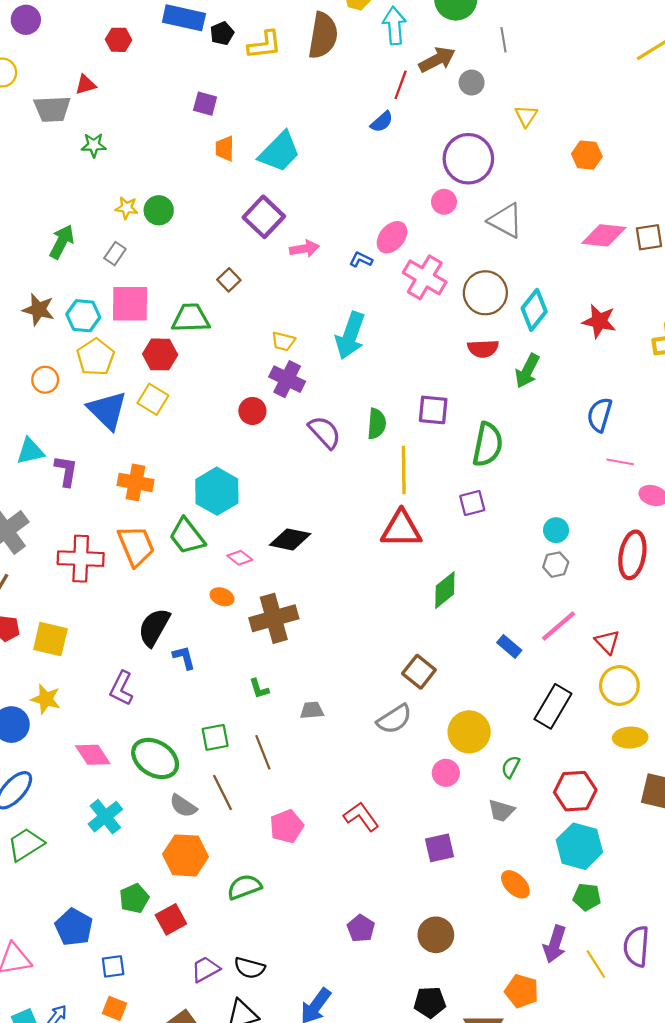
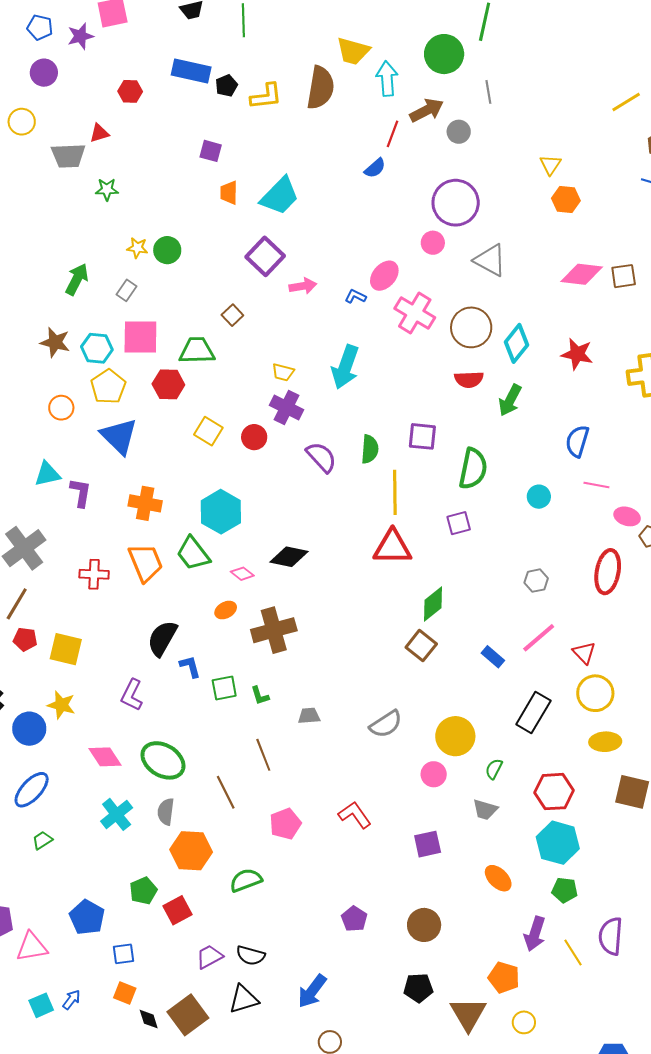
yellow triangle: (526, 116) -> (550, 165), moved
yellow square: (153, 399) -> (208, 431), moved
cyan circle: (556, 530) -> (539, 497), moved
red cross: (81, 559) -> (94, 574), size x0.7
orange ellipse: (222, 597) -> (226, 610), turned -50
brown square: (419, 672) -> (421, 646), moved
green square: (215, 737) -> (224, 688), moved
gray semicircle: (183, 806) -> (166, 812), moved, turned 64
green trapezoid: (26, 844) -> (42, 840), size x0.6

